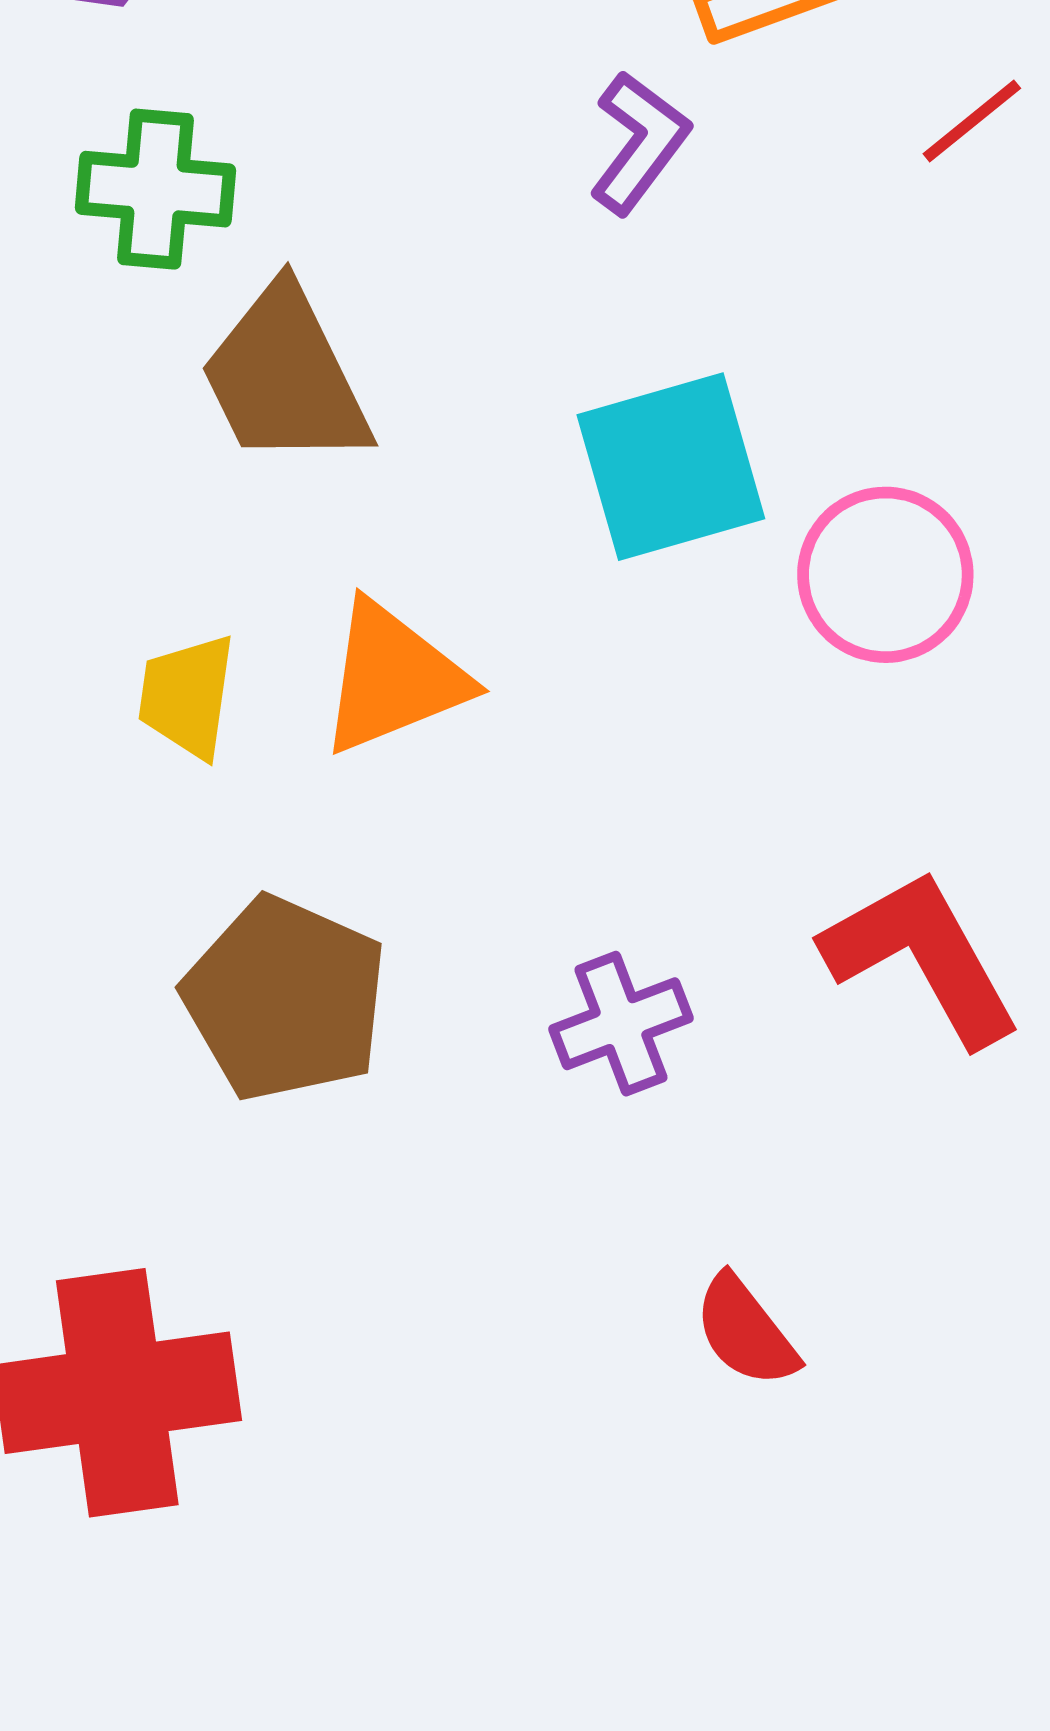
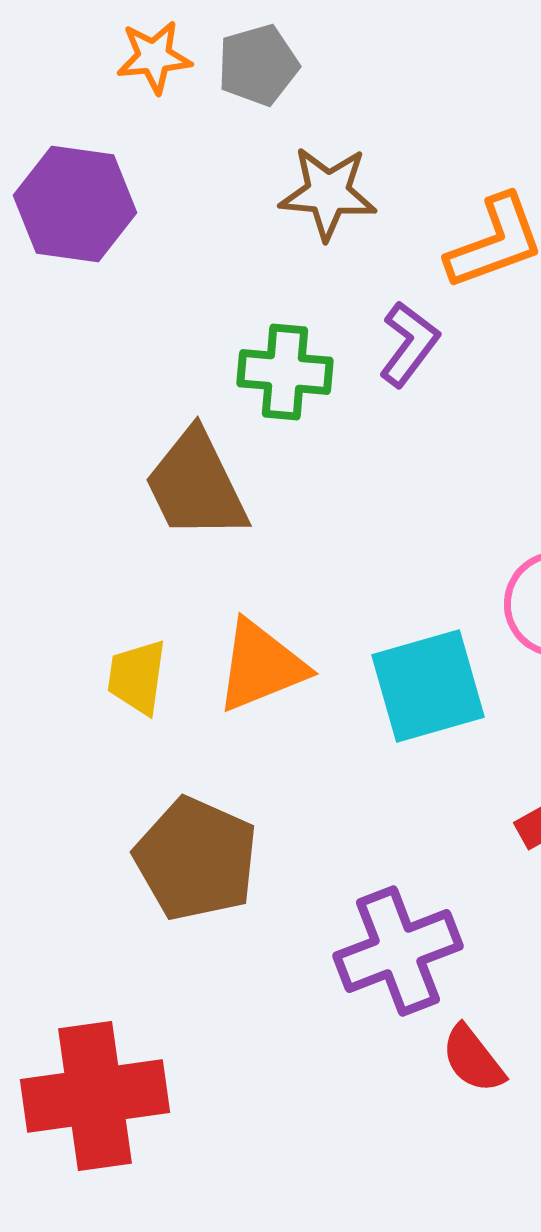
green cross: (155, 189) -> (285, 372), moved
cyan square: (671, 467) -> (428, 686), moved
purple cross: (621, 1024) -> (398, 951), moved, size x1.5

